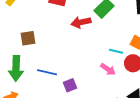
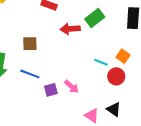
brown square: (28, 38) -> (30, 44), moved
pink arrow: (108, 69) -> (72, 87), moved

